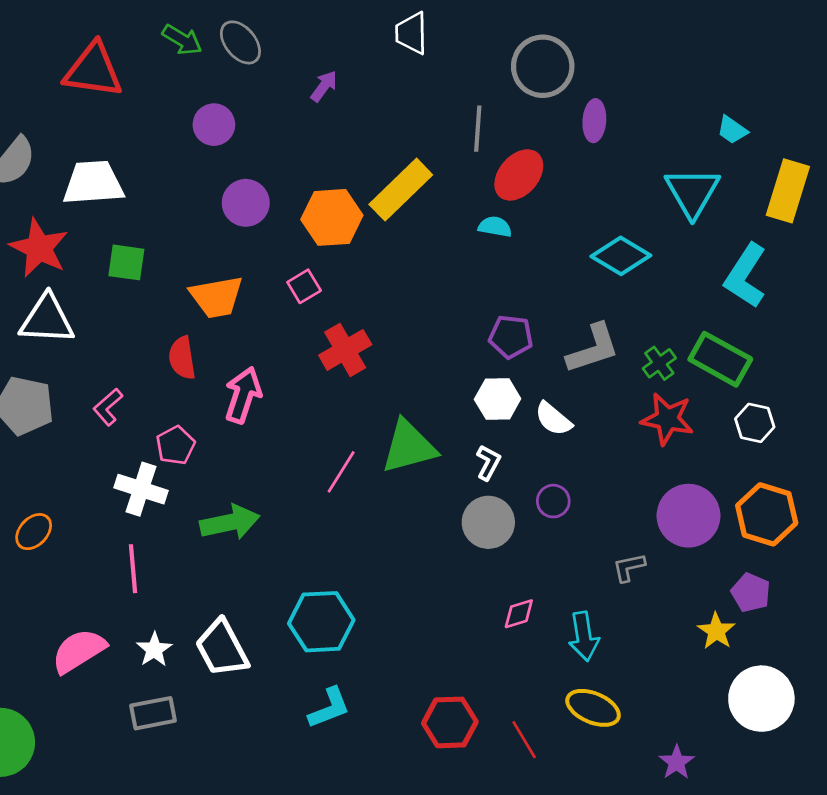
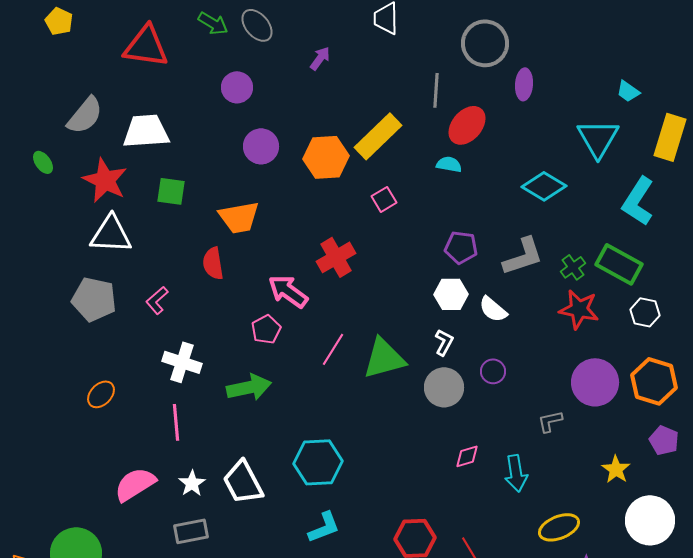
pink square: (304, 286) -> (384, 199), moved
pink arrow: (243, 395) -> (288, 291), moved, turned -72
pink pentagon: (175, 445) -> (266, 329), moved
green triangle: (409, 447) -> (384, 358), moved
purple pentagon: (751, 593) -> (664, 440), moved
yellow ellipse: (593, 708) -> (559, 527), moved, turned -45

